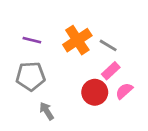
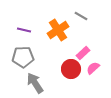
gray line: (108, 45) -> (81, 16), moved
gray arrow: (47, 111) -> (35, 83), size x1.5

